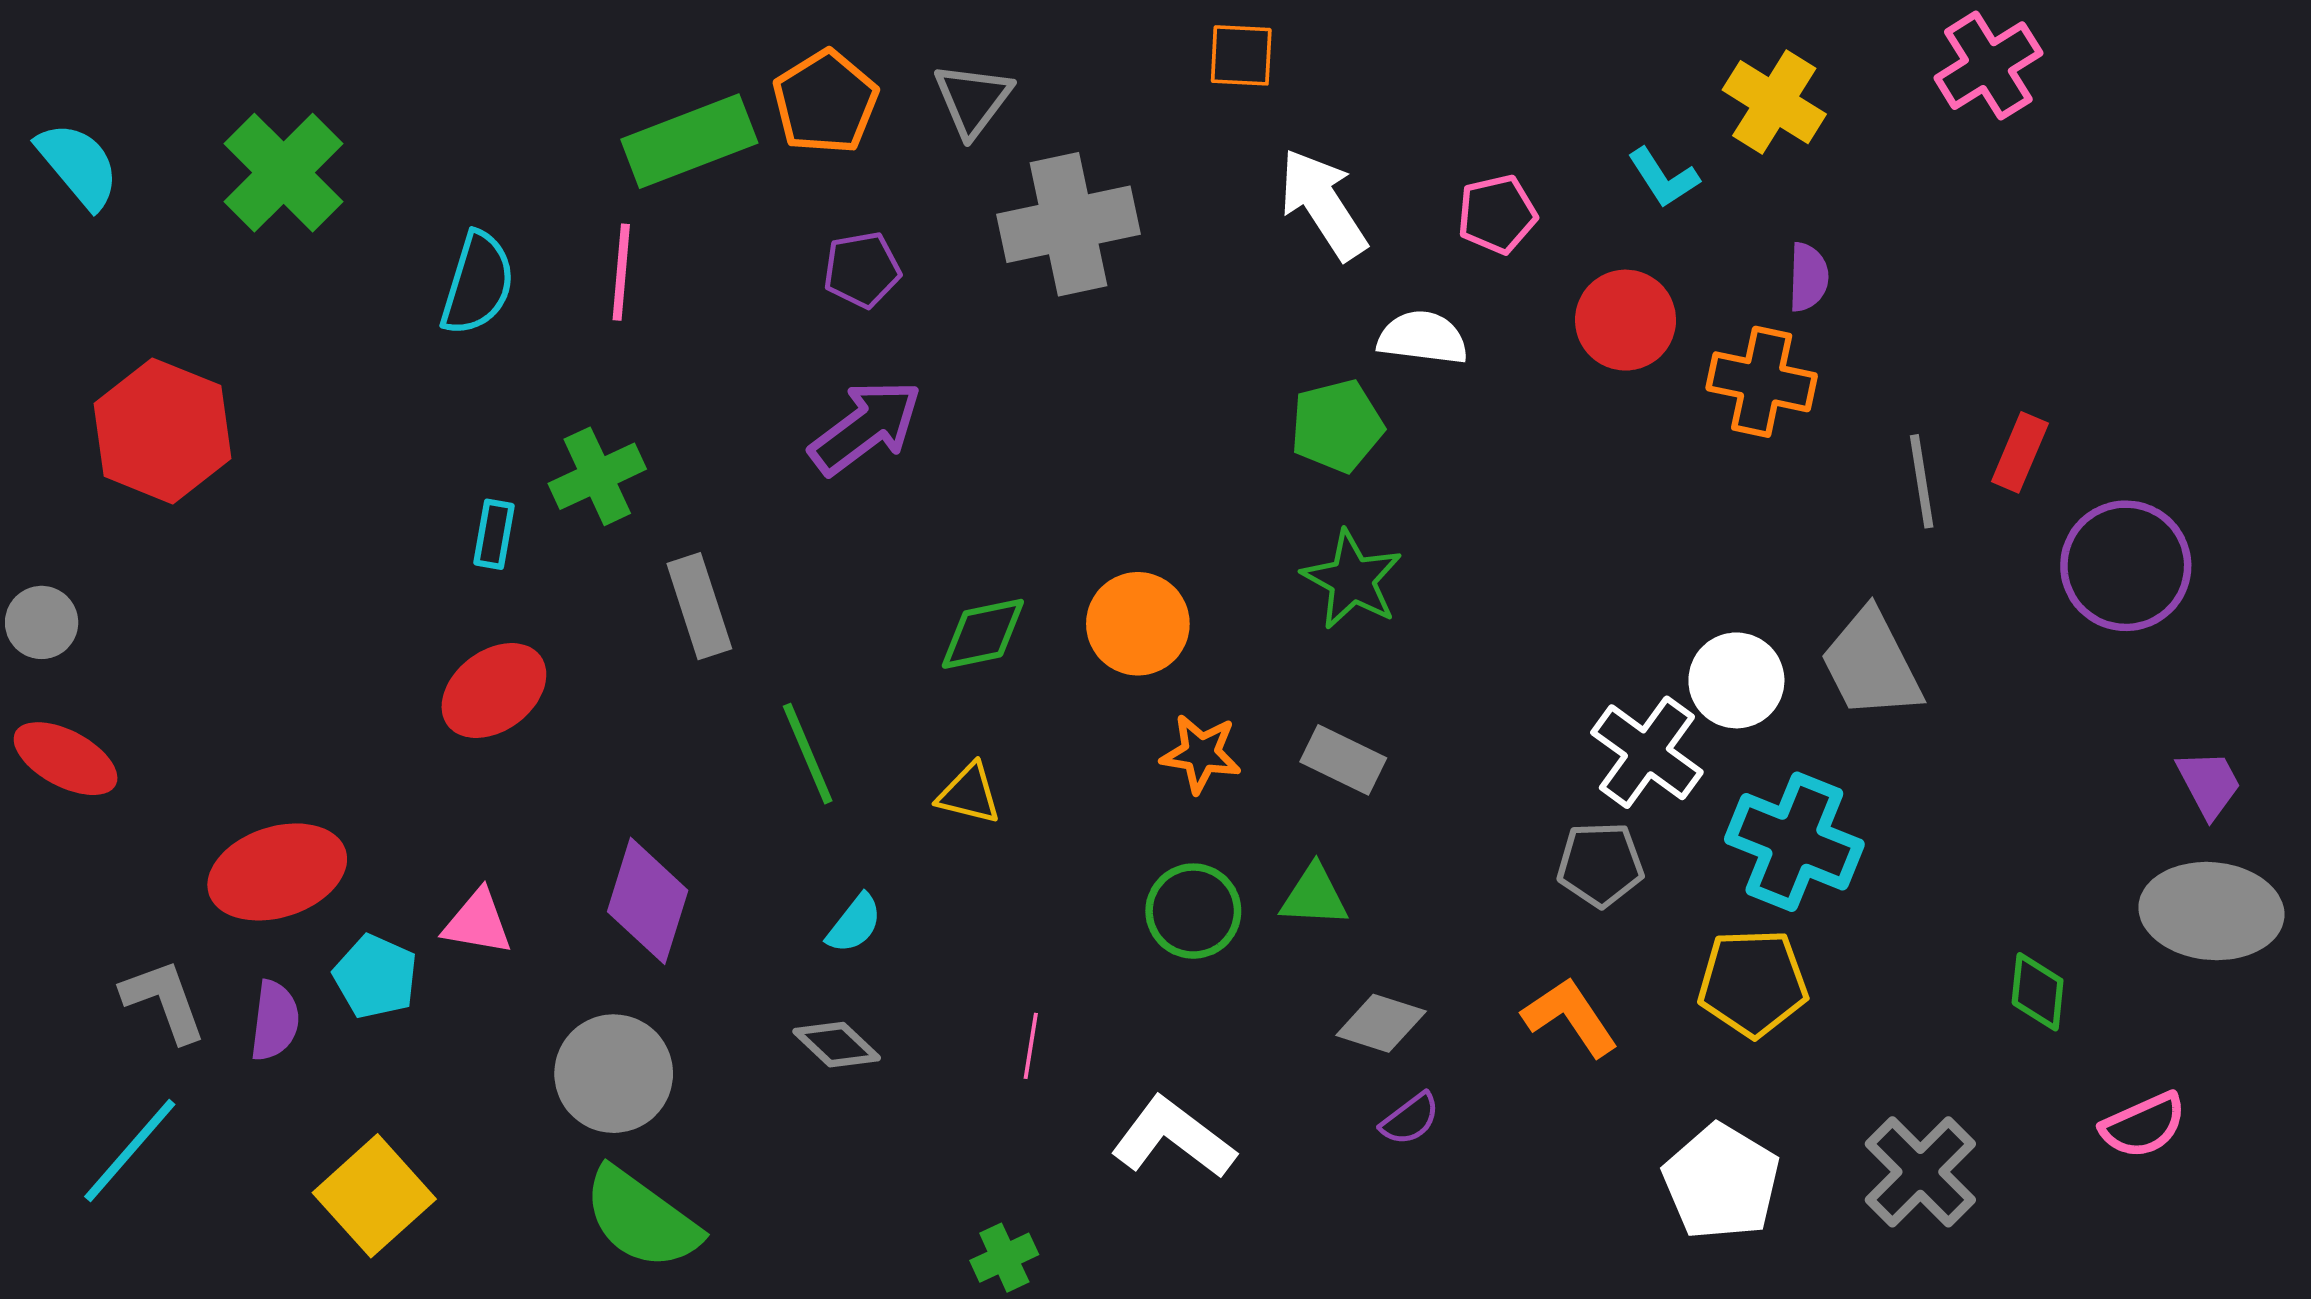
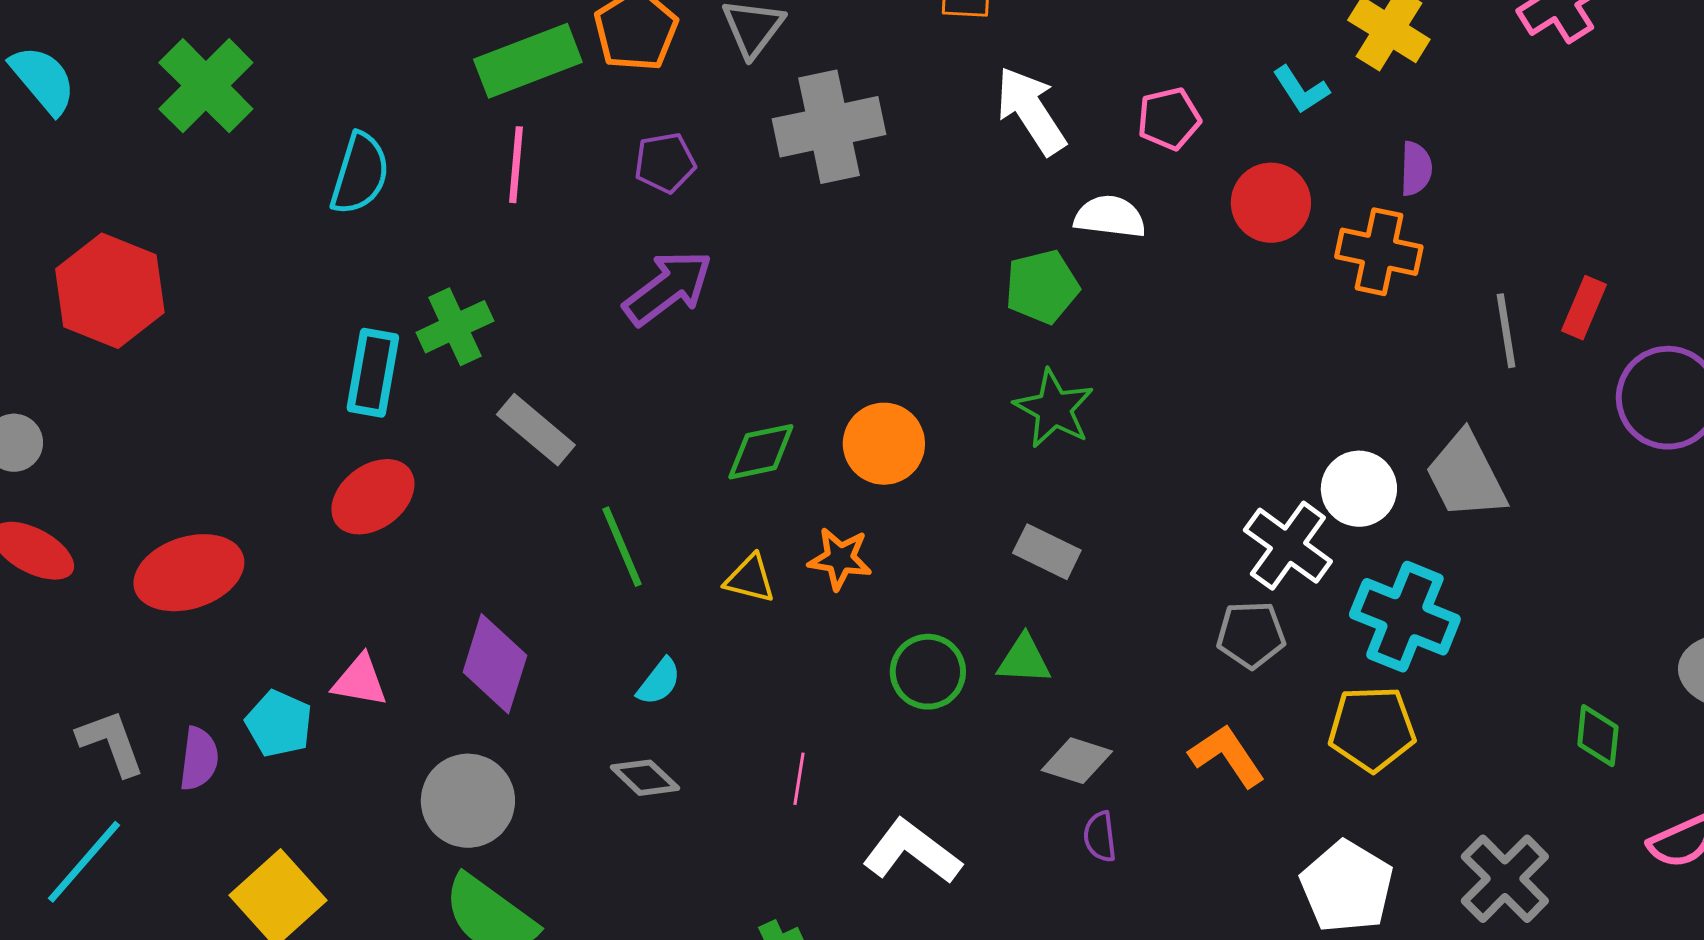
pink line: (621, 272) -> (516, 165), moved
cyan rectangle: (494, 534) -> (373, 373), size x1.6
gray rectangle: (699, 606) -> (536, 430), turned -32
orange star: (1201, 754) -> (840, 559), moved
red ellipse: (277, 872) -> (189, 573), moved
purple semicircle: (1410, 1119) -> (1100, 837), turned 120

